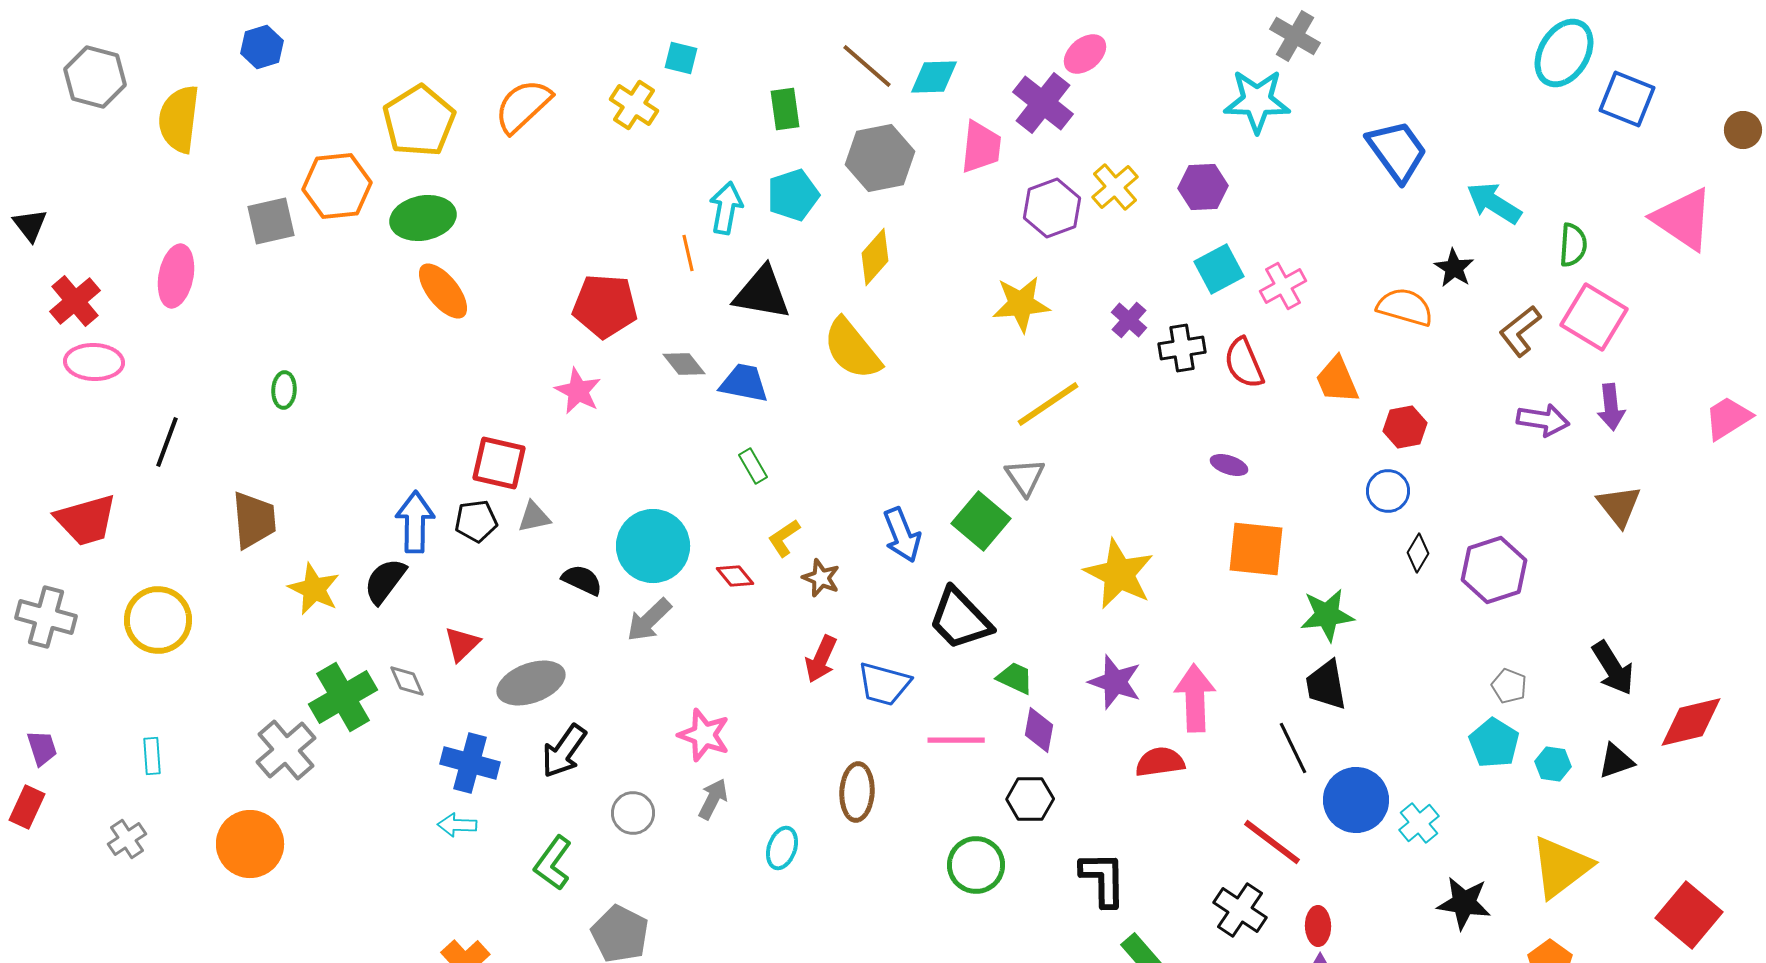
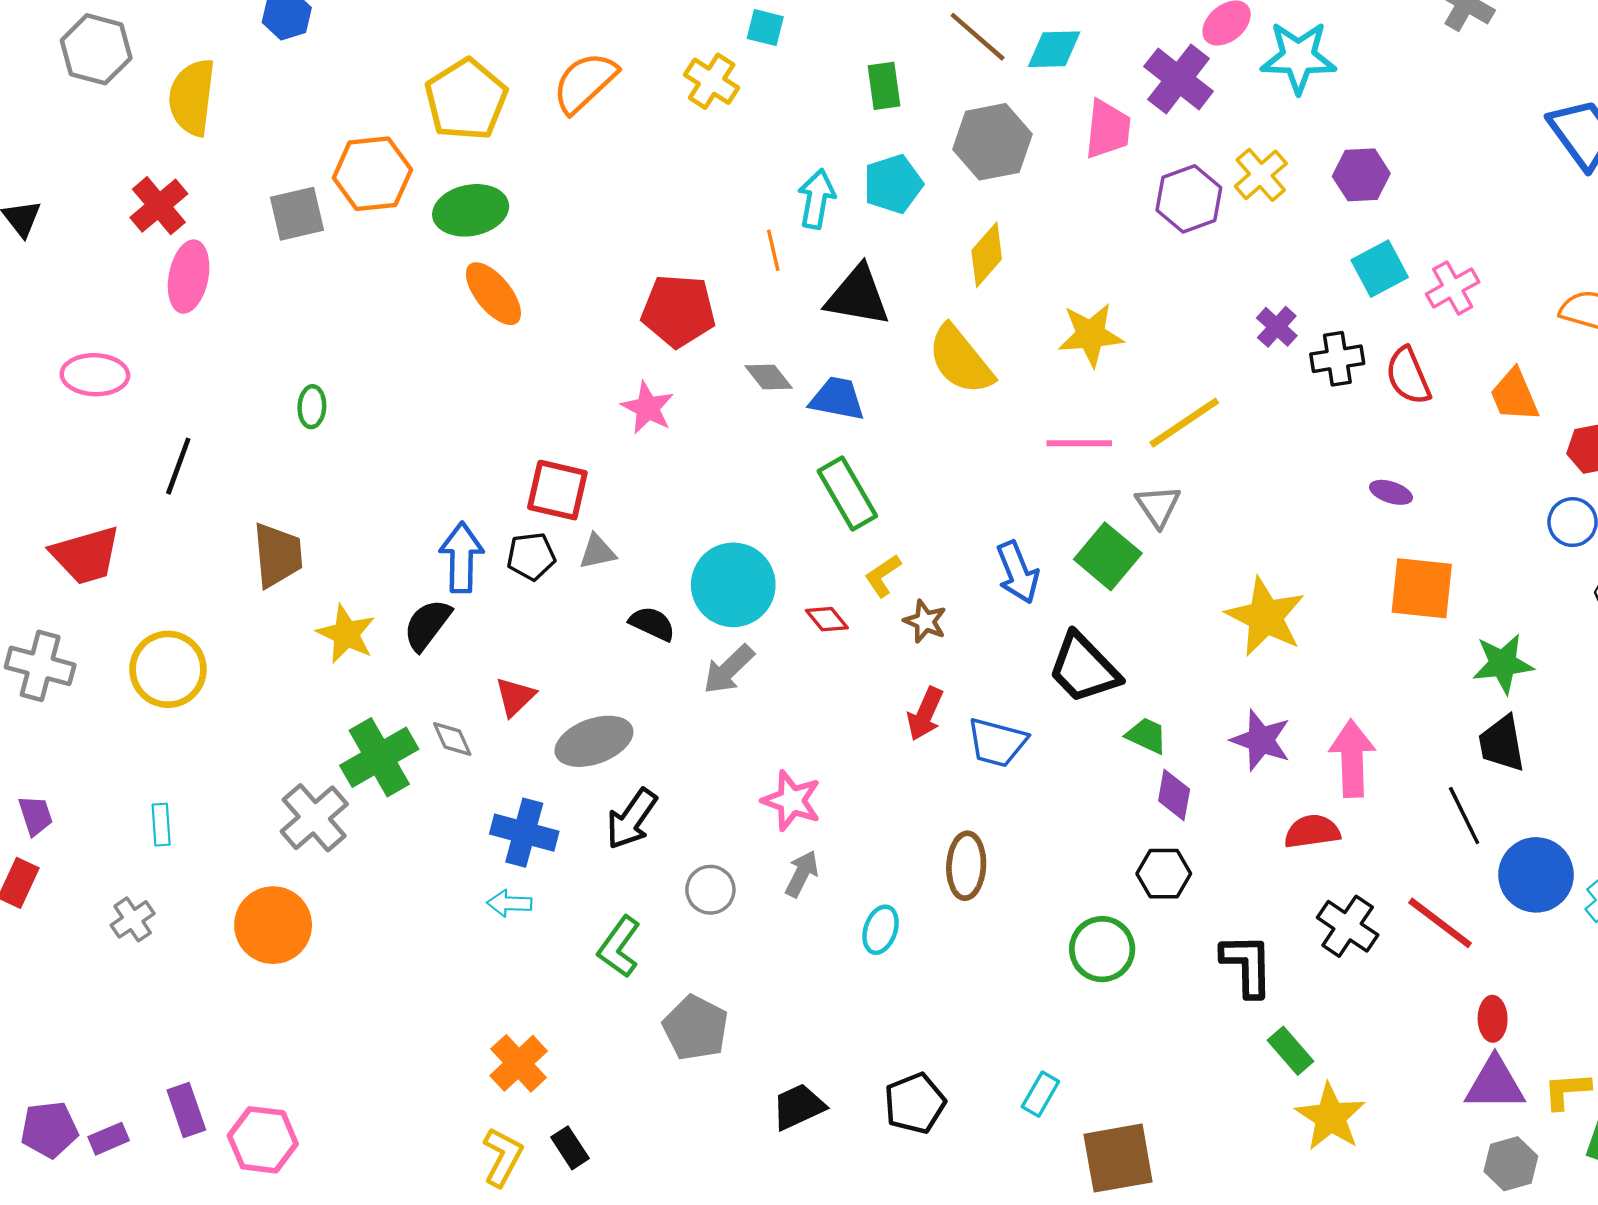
cyan star: (1257, 101) -> (1298, 57), moved
red cross: (75, 301) -> (159, 206), moved
yellow star: (1021, 304) -> (1091, 335), moved
green rectangle: (753, 466) -> (847, 493), size x1.8
pink line: (956, 740) -> (1079, 443), moved
black cross: (1240, 910) -> (1348, 926), moved

